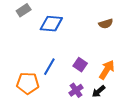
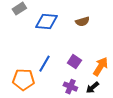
brown semicircle: (106, 24) -> (82, 22), moved
purple cross: (76, 90) -> (70, 87), turned -32

